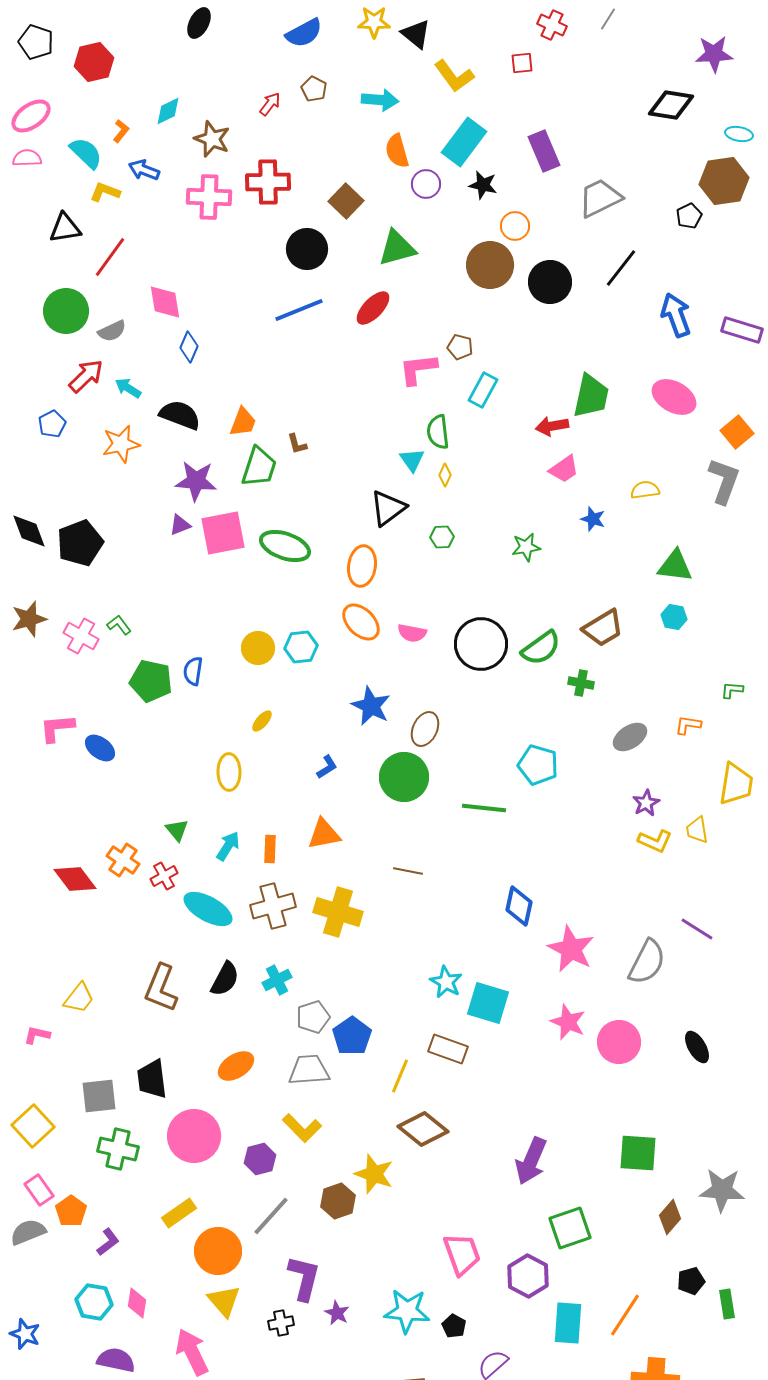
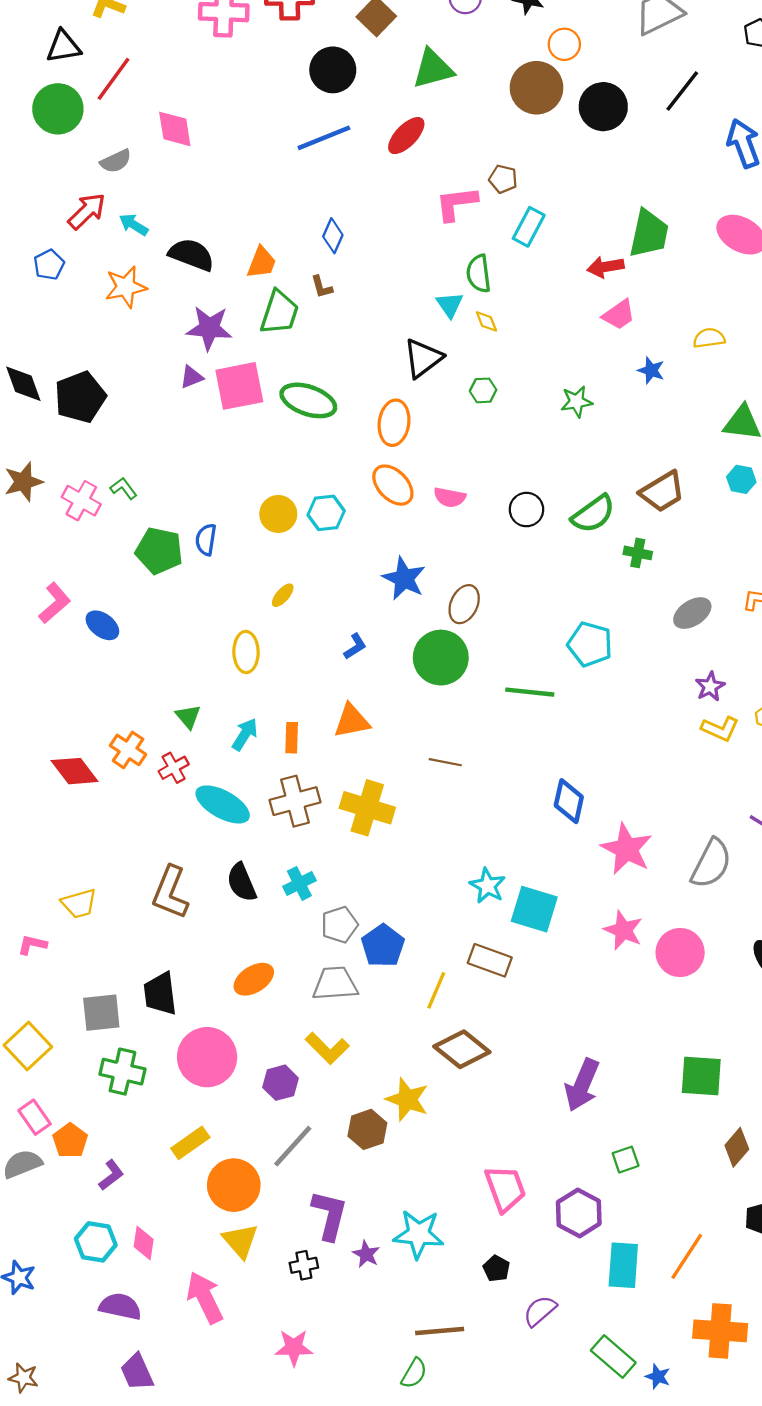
green circle: (66, 311) -> (58, 109), moved
blue diamond: (189, 347) -> (333, 236), moved
yellow diamond: (445, 475) -> (486, 321), turned -45
black circle: (481, 644) -> (526, 510), size x0.6
pink L-shape: (57, 728) -> (55, 603), turned 144
black semicircle: (225, 979) -> (242, 882), turned 129
yellow trapezoid: (79, 998) -> (79, 904), turned 36
green square: (570, 1228) -> (626, 1160), size x0.6
cyan star: (407, 1311) -> (419, 1234), moved

